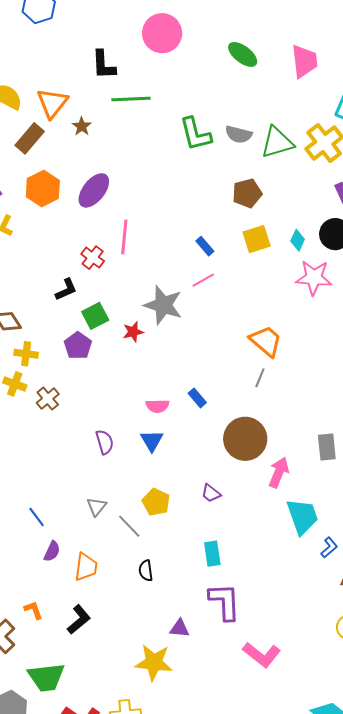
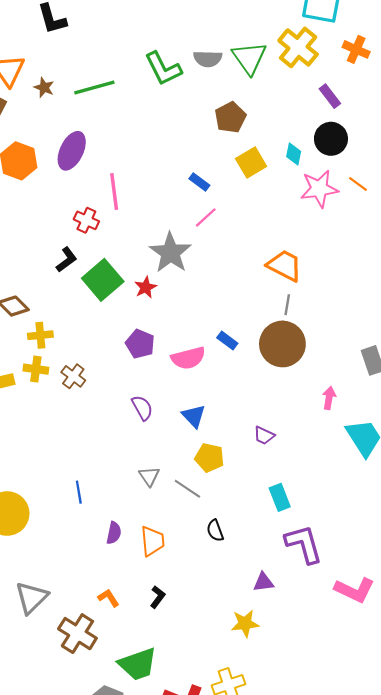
green line: (131, 99) -> (94, 87), moved
green triangle: (277, 142) -> (249, 58), turned -36
gray star: (163, 305) -> (170, 253), turned 30
green square: (95, 316) -> (103, 280), size x1.4
purple pentagon: (78, 346) -> (140, 344), moved
pink semicircle: (157, 406) -> (188, 358), size x1.4
brown circle: (245, 439) -> (282, 344), moved
blue triangle: (152, 441) -> (194, 416), moved
pink arrow: (279, 472) -> (329, 398), size x0.7
blue line: (37, 517) -> (79, 492), moved, turned 40
black L-shape: (79, 620) -> (158, 597), size x0.7
yellow star: (154, 662) -> (245, 623), size x0.7

